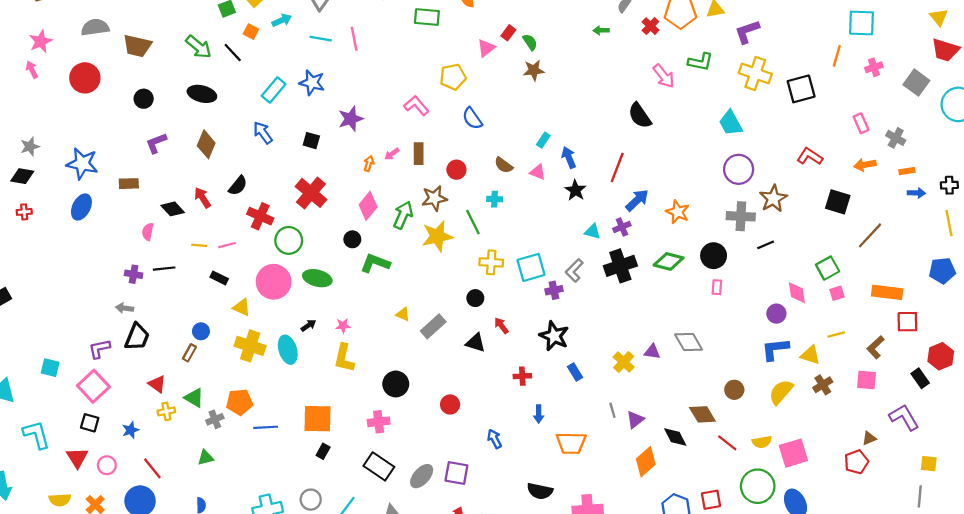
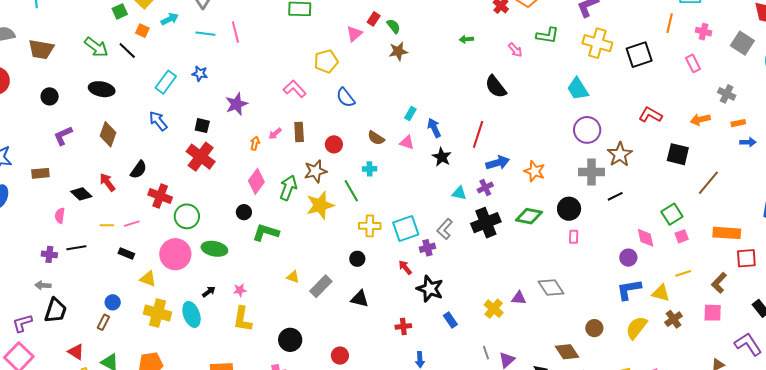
green arrow: (601, 30) -> (466, 39), moved
pink cross: (874, 67) -> (704, 32), turned 35
pink arrow: (664, 76) -> (515, 50), size x0.7
blue star: (312, 83) -> (200, 74), size x0.7
pink rectangle: (861, 123) -> (693, 63), moved
red cross: (311, 193) -> (201, 157), moved
blue arrow: (637, 200) -> (498, 163), turned 30
red arrow: (501, 326) -> (405, 267), moved

